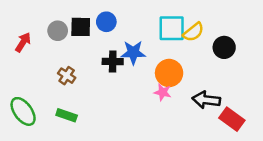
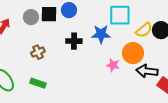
yellow semicircle: (193, 32) -> (144, 30), moved
blue star: (133, 53) -> (101, 34), moved
orange circle: (169, 73) -> (133, 53), moved
brown cross: (67, 76) -> (38, 52), turned 32

